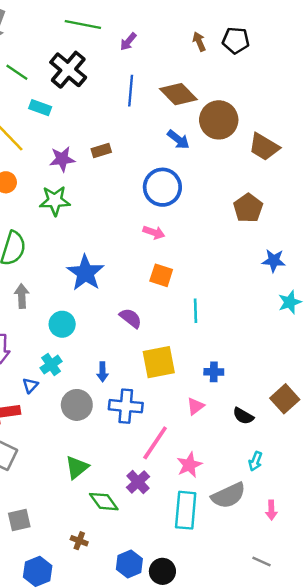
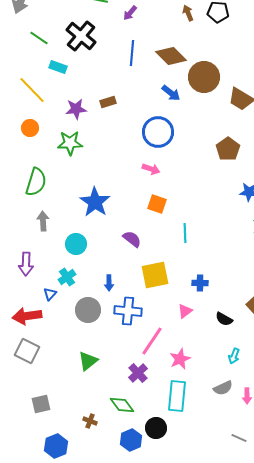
gray semicircle: (228, 495) -> (223, 388), moved, size x0.7
green diamond: (104, 502) -> (122, 405), moved
black circle: (162, 571) -> (156, 428), moved

